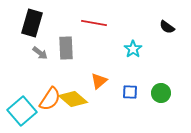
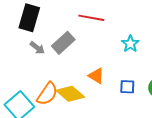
gray rectangle: (66, 48) -> (63, 43), turned 50
orange triangle: (99, 81) -> (96, 76), turned -48

